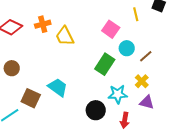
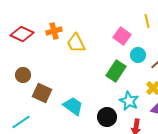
cyan trapezoid: (58, 87) -> (73, 106), moved
cyan star: (118, 94) -> (129, 101), turned 30
brown square: (31, 98) -> (42, 93), moved

